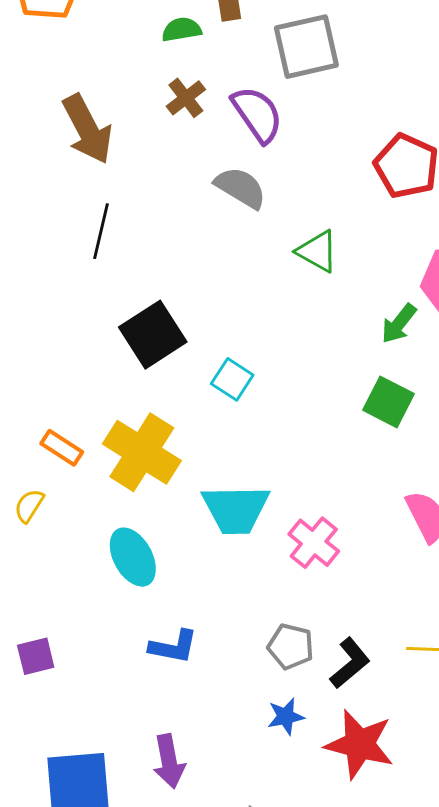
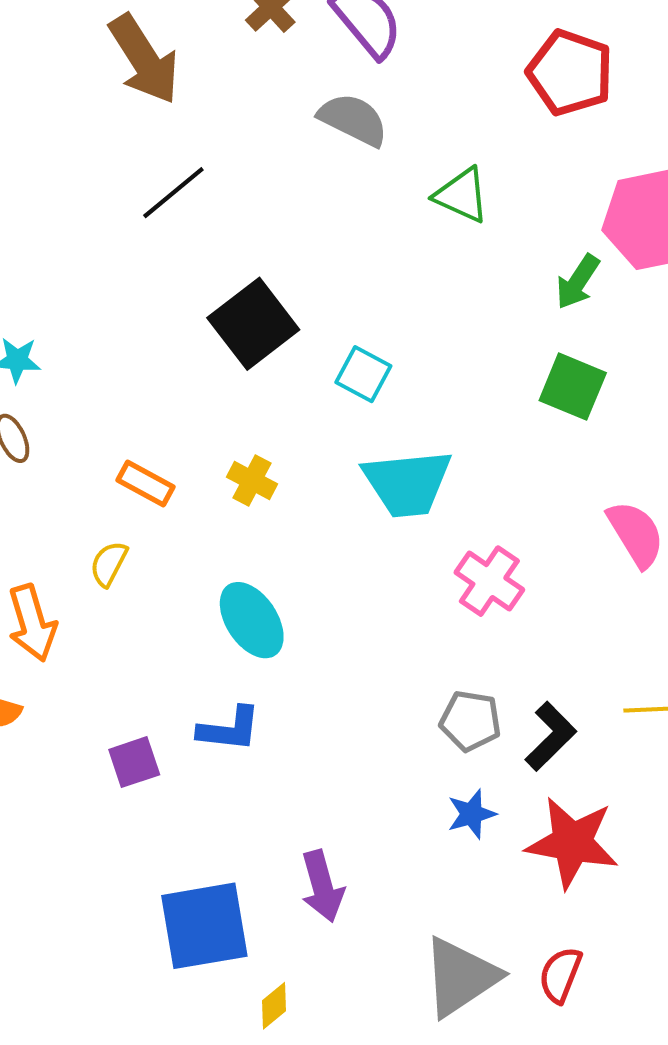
black line: (101, 231) -> (173, 193), turned 42
yellow cross: (142, 452) -> (252, 481), size x0.5
cyan trapezoid: (236, 509) -> (407, 483), moved
blue L-shape: (173, 647) -> (229, 729), moved

